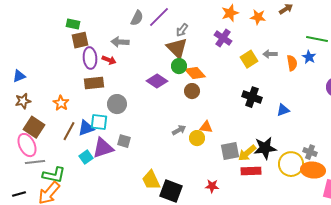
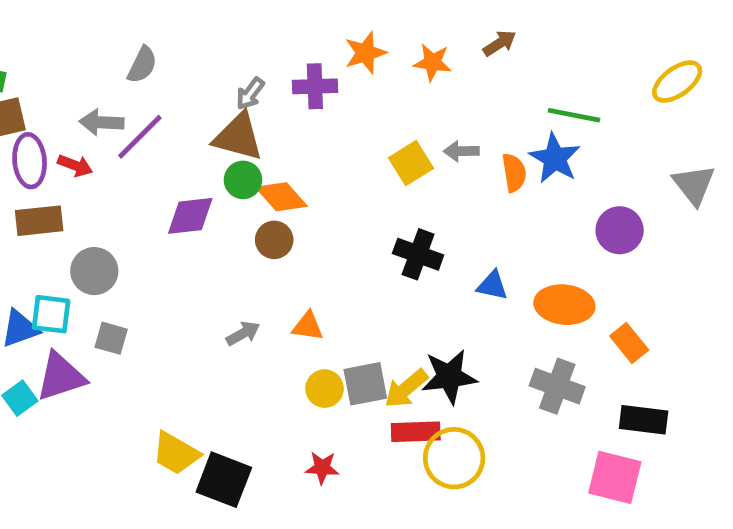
purple line: (159, 17) -> (140, 137), moved
purple cross: (223, 38) -> (315, 86), moved, turned -36
brown triangle: (177, 48) -> (238, 137), turned -30
blue star: (309, 57) -> (555, 158), size x1.5
purple diamond: (157, 81) -> (190, 216), turned -40
blue triangle: (283, 110) -> (492, 285), turned 32
yellow circle: (197, 138) -> (325, 389), moved
gray square: (124, 141) -> (111, 338), moved
gray cross: (310, 152) -> (557, 386), size x1.5
yellow circle: (291, 164) -> (454, 458), moved
orange ellipse: (313, 170) -> (564, 305), moved
yellow trapezoid: (151, 180) -> (176, 453), turned -35

